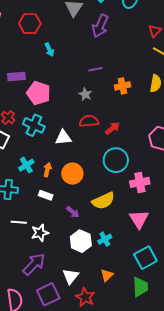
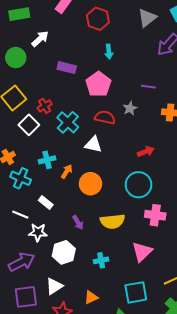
pink pentagon: (39, 93) -> (98, 84), moved
red semicircle: (89, 121) -> (105, 117), moved
white rectangle: (46, 195) -> (46, 203), moved
white hexagon: (81, 241) -> (64, 252), moved

